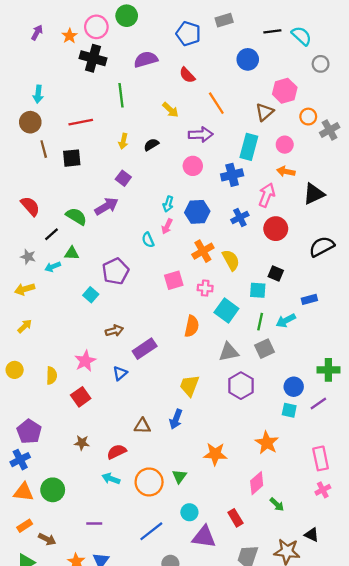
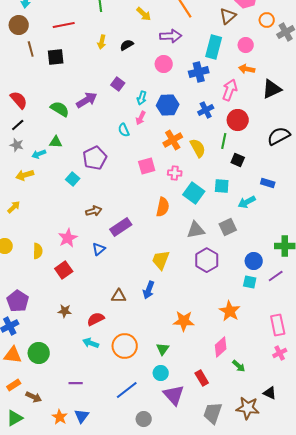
purple square: (123, 178) -> (118, 84), moved
black line: (52, 234) -> (18, 125), moved
yellow arrow: (25, 289) -> (25, 175), moved
cyan square: (258, 290) -> (222, 186), moved
blue rectangle: (309, 299) -> (268, 183), turned 32
green line: (260, 322) -> (224, 141), moved
green triangle: (179, 476) -> (163, 349), moved
purple triangle: (204, 537) -> (174, 395), turned 40

